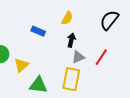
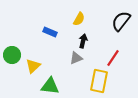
gray triangle: (78, 57) -> (76, 58), moved
yellow rectangle: (71, 79) -> (99, 81), moved

